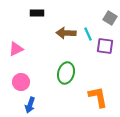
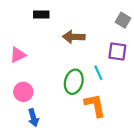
cyan line: (88, 34) -> (98, 73), moved
orange L-shape: (98, 97) -> (95, 105), moved
blue arrow: (30, 105) -> (33, 118), turned -35

